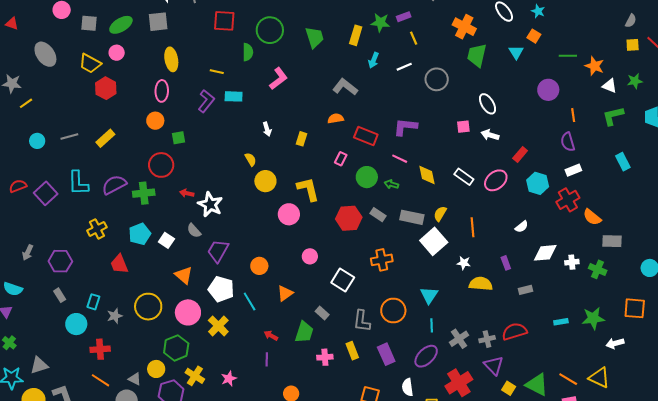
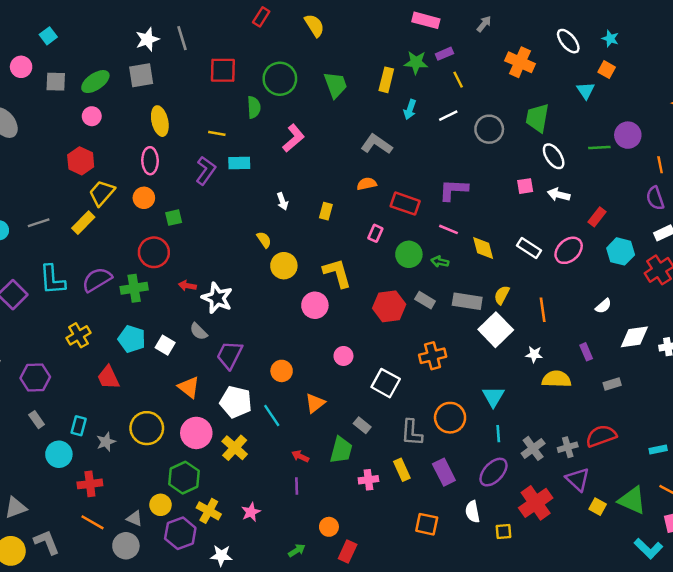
green trapezoid: (477, 55) -> (537, 118), moved
green line: (568, 56) -> (599, 148), moved
yellow trapezoid: (90, 63) -> (102, 193), moved, turned 105
cyan pentagon: (140, 234) -> (132, 339), turned -30
cyan rectangle: (561, 322) -> (658, 449), moved

